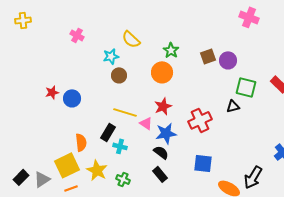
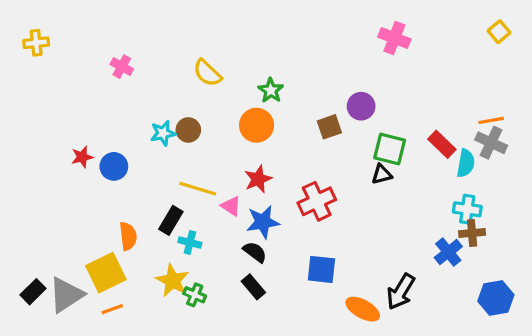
cyan star: (111, 56) -> (163, 133), moved
brown square: (208, 56) -> (329, 127), moved
black triangle: (233, 106) -> (382, 174), moved
yellow star: (97, 170) -> (172, 281), moved
gray triangle: (42, 179) -> (66, 295), size x1.4

